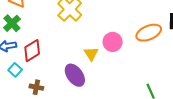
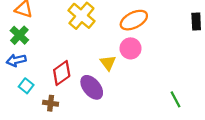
orange ellipse: (149, 33) -> (134, 20), moved
red diamond: (32, 51) -> (62, 73), moved

